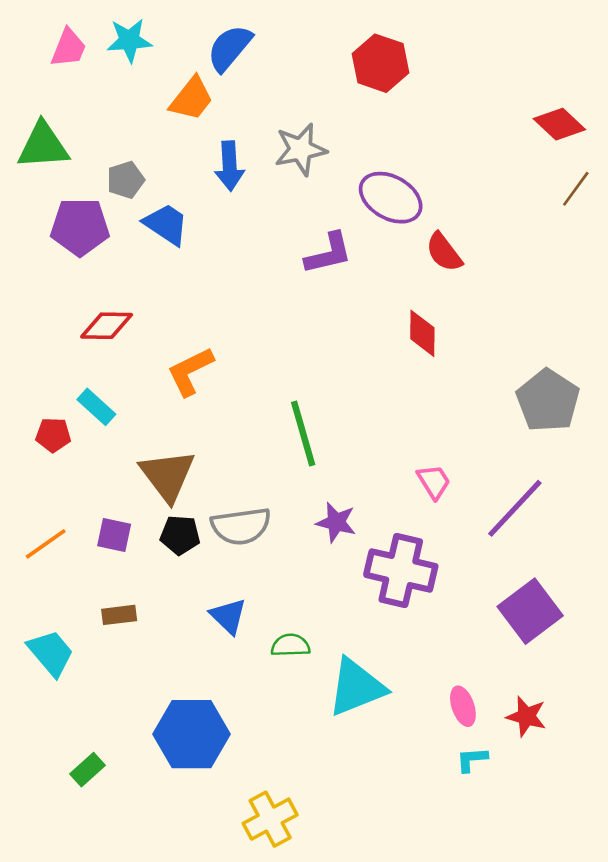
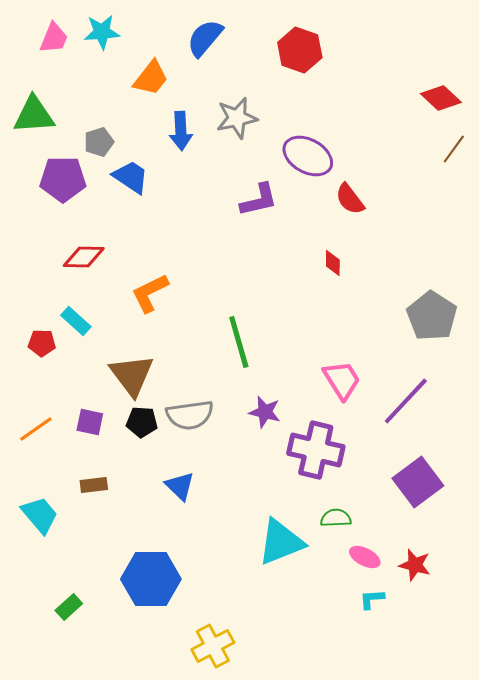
blue semicircle: (230, 48) -> (205, 38), moved
red diamond: (422, 333) -> (333, 263), size x0.7
pink trapezoid: (434, 482) -> (342, 380), size x1.4
green semicircle: (290, 645) -> (336, 518), moved
pink ellipse: (463, 706) -> (365, 557), turned -44

